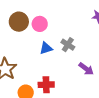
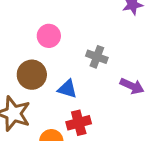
brown circle: (19, 22) -> (32, 75), moved
blue triangle: (46, 48) -> (67, 89), moved, turned 48

